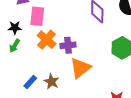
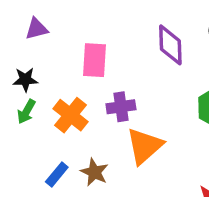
pink rectangle: (37, 16) -> (94, 60), moved
orange cross: (47, 40) -> (71, 115), moved

